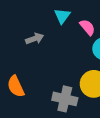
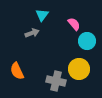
cyan triangle: (62, 16) -> (42, 15), moved

